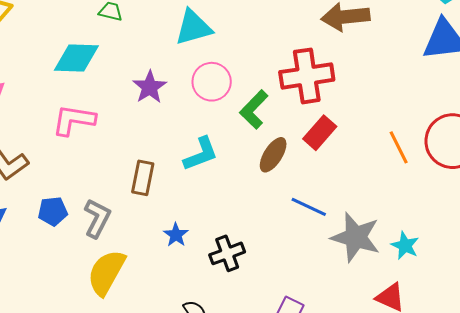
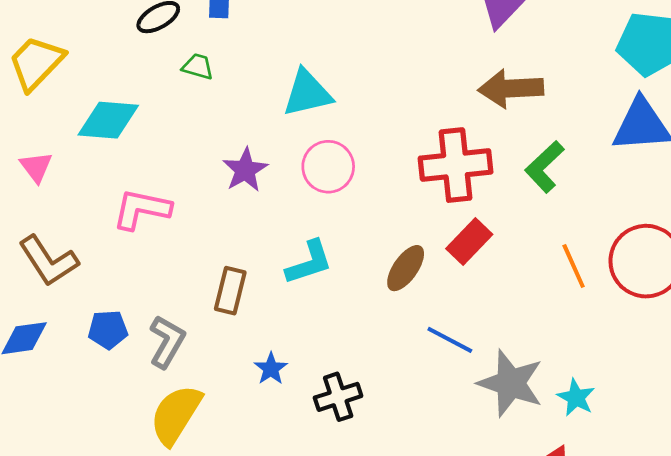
cyan diamond: (76, 58) -> (108, 120), moved
green L-shape: (254, 109) -> (545, 167), moved

